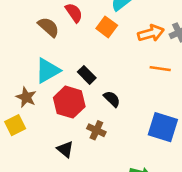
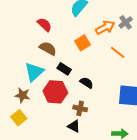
brown semicircle: (49, 27) -> (48, 48), moved
orange square: (107, 27) -> (82, 43), moved, turned 35
orange line: (160, 69) -> (118, 52), turned 42
black triangle: (65, 149) -> (74, 126), moved

